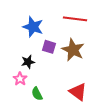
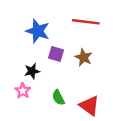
brown star: (73, 50) -> (84, 57), size x0.7
green semicircle: (37, 94) -> (58, 98), moved

